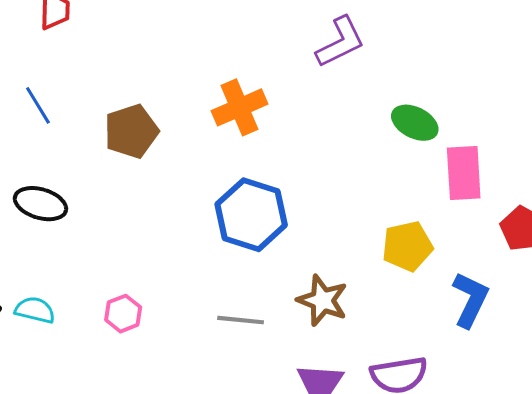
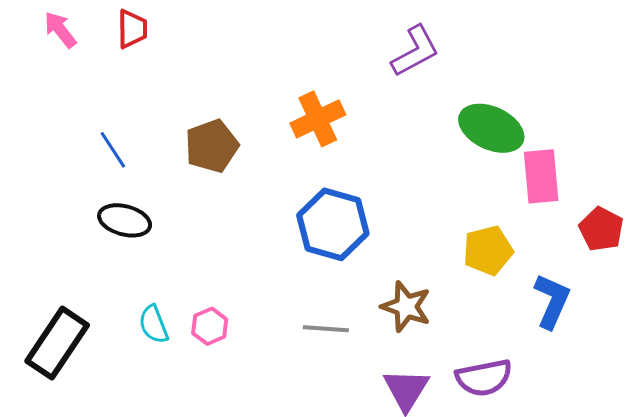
blue line: (38, 105) -> (113, 150), moved
green ellipse: (415, 123) -> (491, 128), size x1.4
cyan semicircle: (35, 310) -> (154, 324), moved, turned -123

